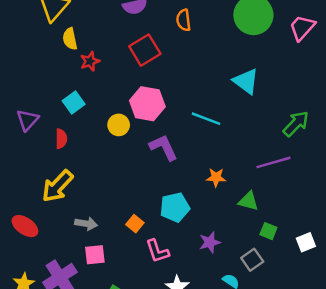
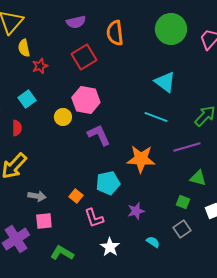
orange semicircle: (184, 20) -> (115, 33), size x1.4
cyan line: (206, 119) -> (156, 117), moved
orange star: (216, 177) -> (141, 159), size x1.8
green triangle: (248, 201) -> (198, 178), moved
gray square: (252, 260) -> (182, 229), moved

